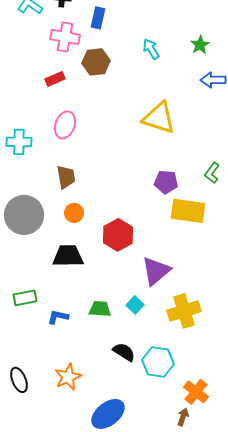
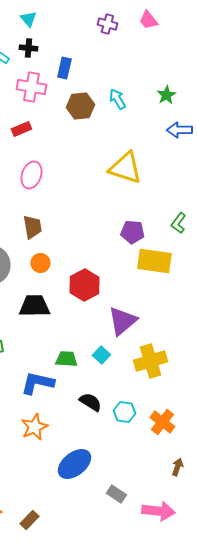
brown hexagon: (96, 62) -> (80, 106), moved
blue L-shape: (58, 317) -> (37, 383), moved, size x1.6
cyan hexagon: (158, 362) -> (124, 412), size x0.7
orange cross: (196, 392) -> (162, 422), moved
brown arrow: (183, 417) -> (177, 467), moved

